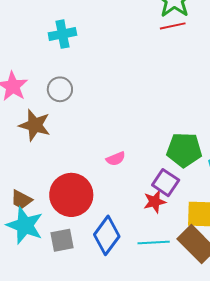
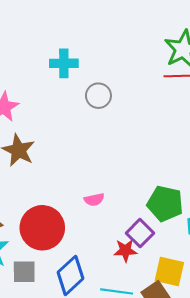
gray circle: (60, 89) -> (98, 96), moved

